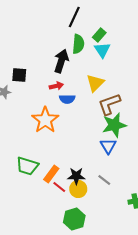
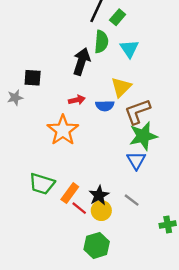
green rectangle: (99, 35) -> (118, 17), moved
red arrow: (56, 86) -> (77, 100), moved
blue semicircle: (67, 99) -> (105, 106), moved
black star: (76, 176) -> (99, 195), turned -30

